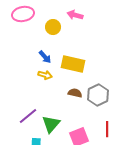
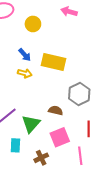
pink arrow: (75, 15) -> (69, 12), moved
brown semicircle: (75, 93) -> (56, 110), moved

